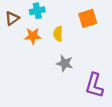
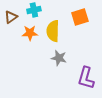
yellow semicircle: (58, 34) -> (53, 31), size x1.5

